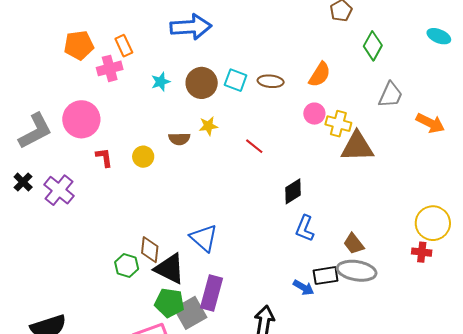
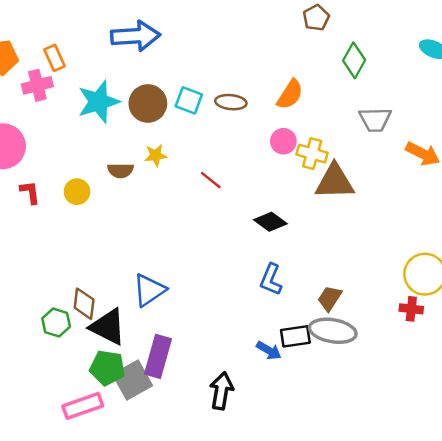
cyan star: (161, 82) -> (99, 102), size x1.8
gray trapezoid: (391, 95) -> (375, 120), turned 64
black diamond: (293, 191) -> (270, 222), moved, turned 68
blue triangle: (204, 238) -> (149, 290), turned 44
brown trapezoid: (354, 244) -> (330, 298), turned 70

